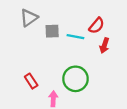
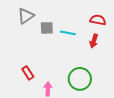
red semicircle: (97, 26) -> (98, 20), moved, turned -119
green circle: (75, 79) -> (80, 79), moved

